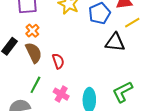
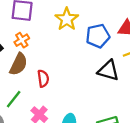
brown semicircle: (34, 53) -> (19, 64), turned 40

